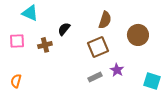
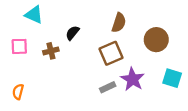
purple star: (117, 70) -> (132, 79), size x1.5
cyan square: (152, 81) -> (172, 78), moved

